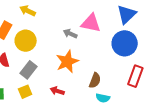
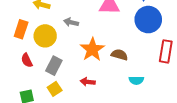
gray arrow: (70, 34) -> (71, 22), moved
brown semicircle: (95, 80) -> (119, 55), moved, turned -84

